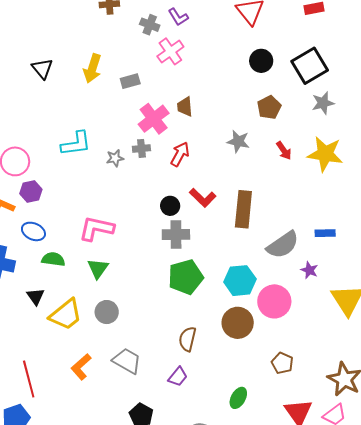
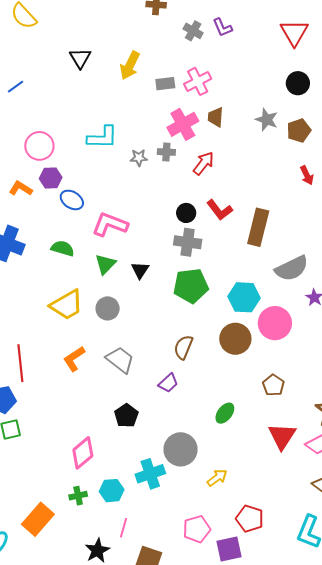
pink cross: (170, 51) -> (198, 81), moved
gray star: (238, 141) -> (267, 120), moved
blue ellipse: (33, 231) -> (72, 200), moved
black triangle: (36, 296) -> (140, 270), moved

